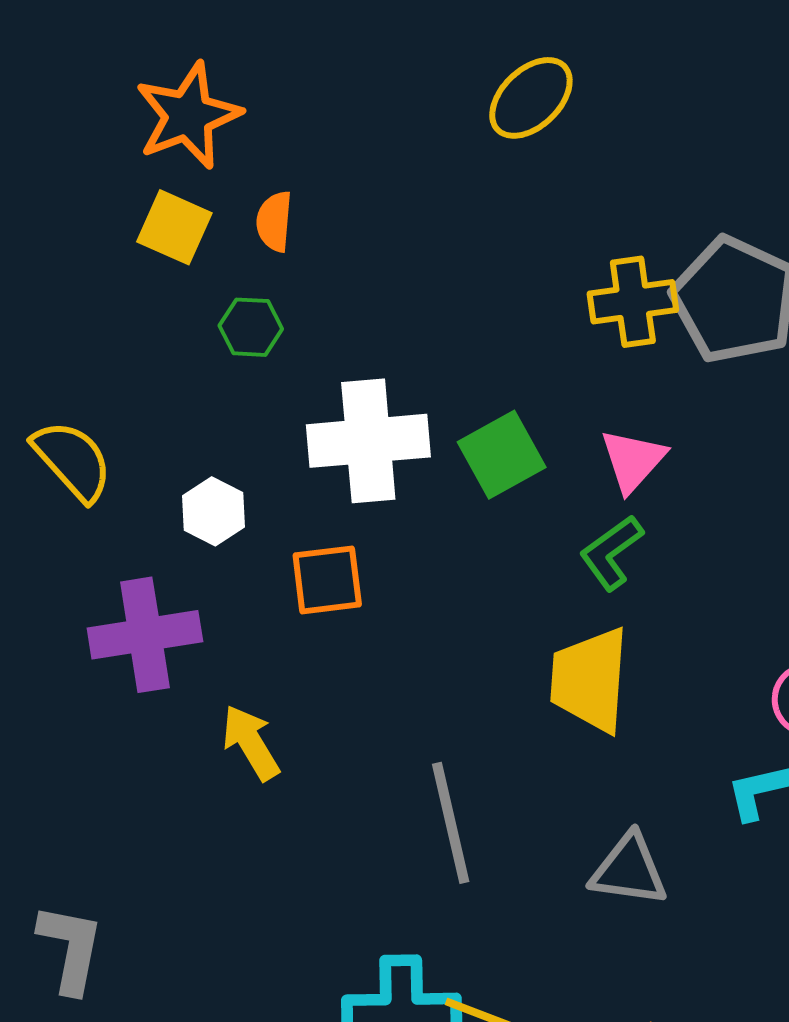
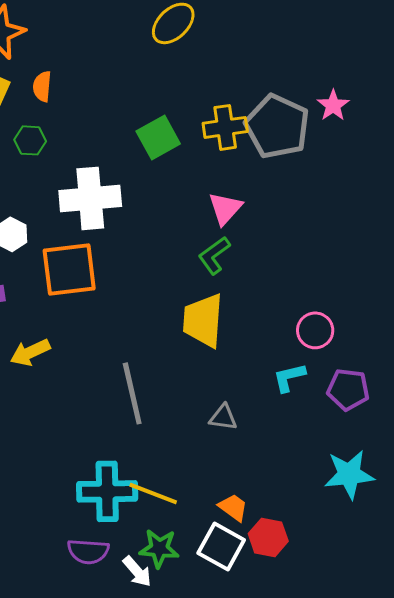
green square: (502, 455) -> (158, 137), moved
orange square: (327, 580) -> (69, 269), size x1.5
yellow arrow: (251, 743) -> (30, 352), turned -84
gray triangle: (629, 870) -> (223, 417), size x0.7

